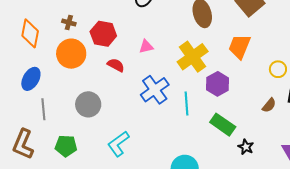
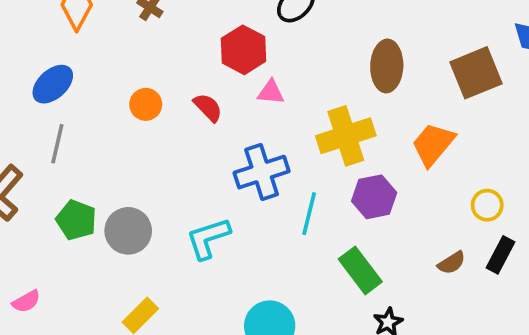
red hexagon: (103, 34) -> (244, 50), moved
orange circle: (71, 54) -> (146, 104), moved, size x0.6
gray circle: (88, 104) -> (128, 231), moved
cyan L-shape: (118, 144) -> (208, 238), moved

